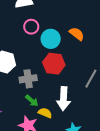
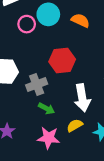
cyan circle: (51, 39) -> (48, 14), moved
yellow semicircle: (45, 113) -> (75, 125), moved, turned -40

